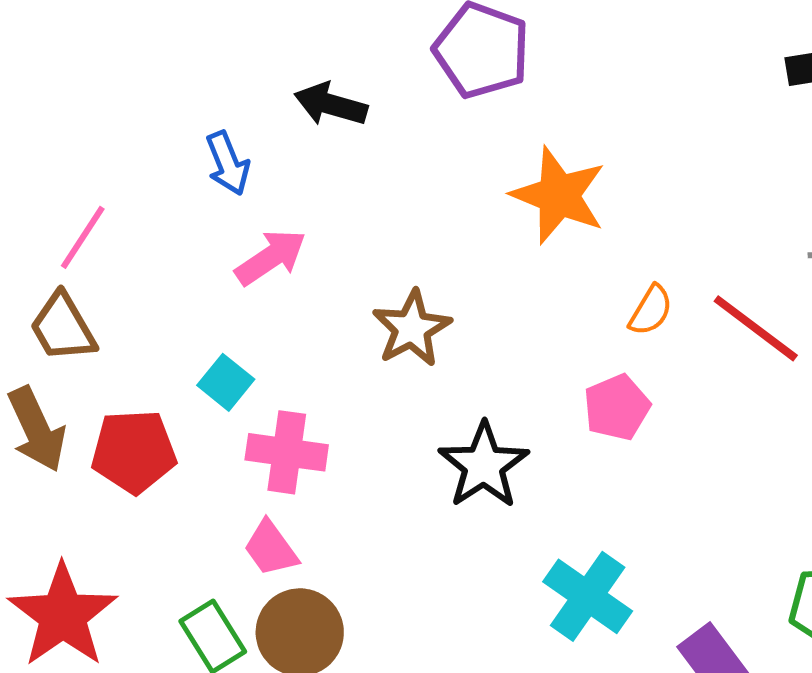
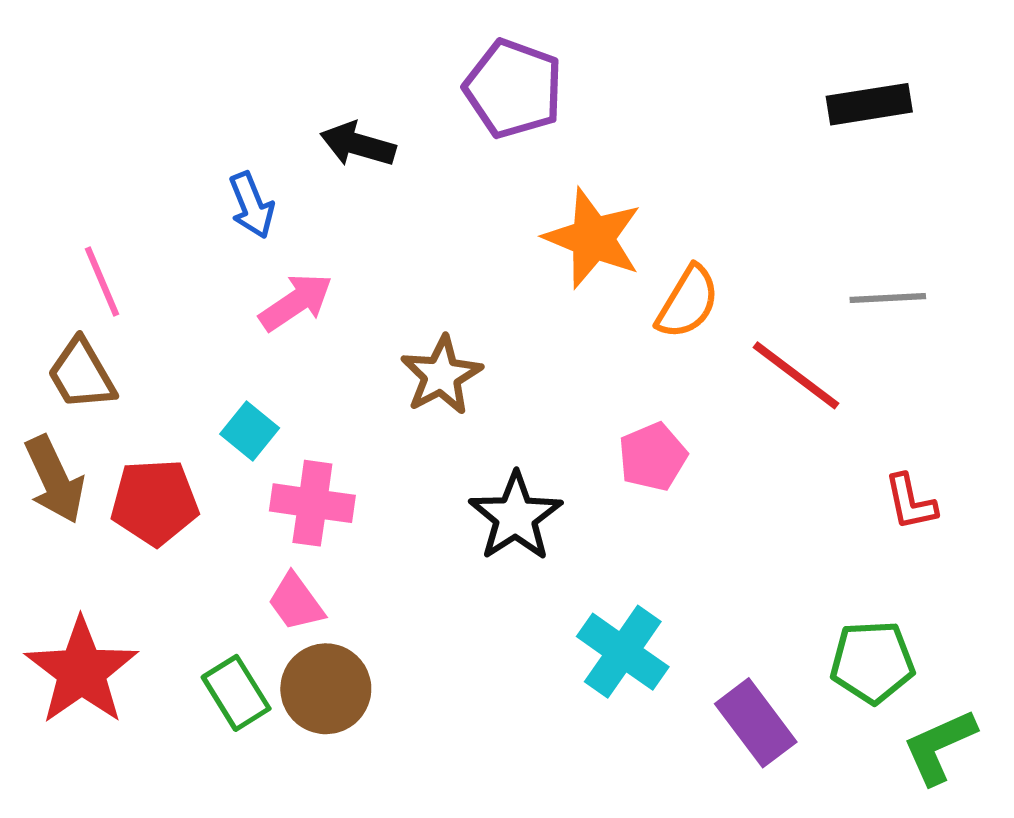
pink line: (83, 237) -> (102, 281), turned -56
orange semicircle: (651, 310) -> (688, 302), moved, size x1.4

